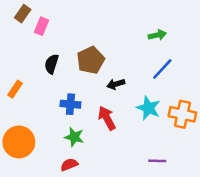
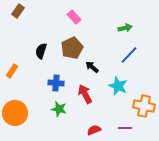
pink rectangle: (41, 26) -> (74, 17), moved, turned -64
black arrow: (116, 84) -> (92, 67), turned 56
orange cross: (182, 114) -> (144, 106), moved
red semicircle: (69, 165) -> (94, 130), moved

